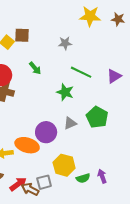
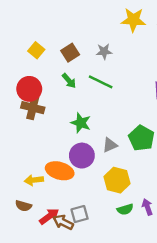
brown square: (22, 35) -> (70, 53), moved, turned -35
green line: (81, 72) -> (101, 82), moved
green star: (65, 92) -> (81, 123), moved
yellow hexagon: (64, 165) -> (117, 180), moved

